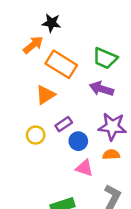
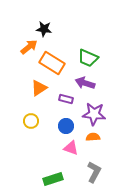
purple rectangle: (64, 124) -> (66, 99), moved, turned 48

